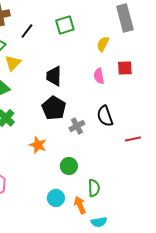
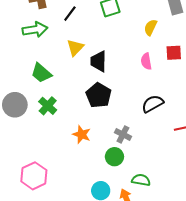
yellow triangle: (13, 63) -> (75, 48), moved
black semicircle: (105, 116) -> (153, 104), turned 80
gray cross: (77, 126) -> (123, 134), moved, turned -35
green semicircle: (94, 188) -> (141, 180), turned -78

